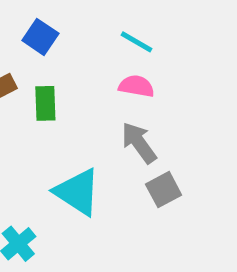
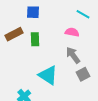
blue square: (40, 37) -> (33, 12), turned -32
cyan line: (136, 42) -> (83, 14), moved

